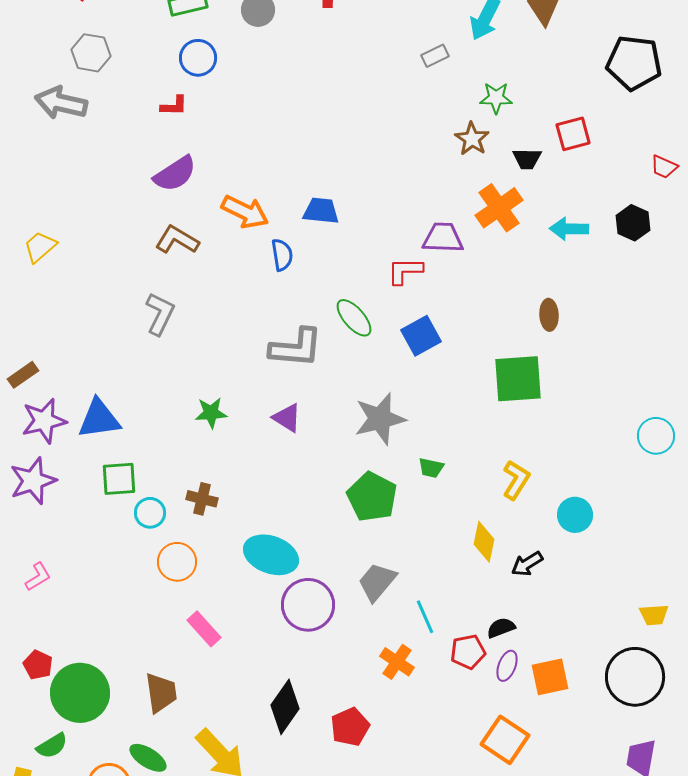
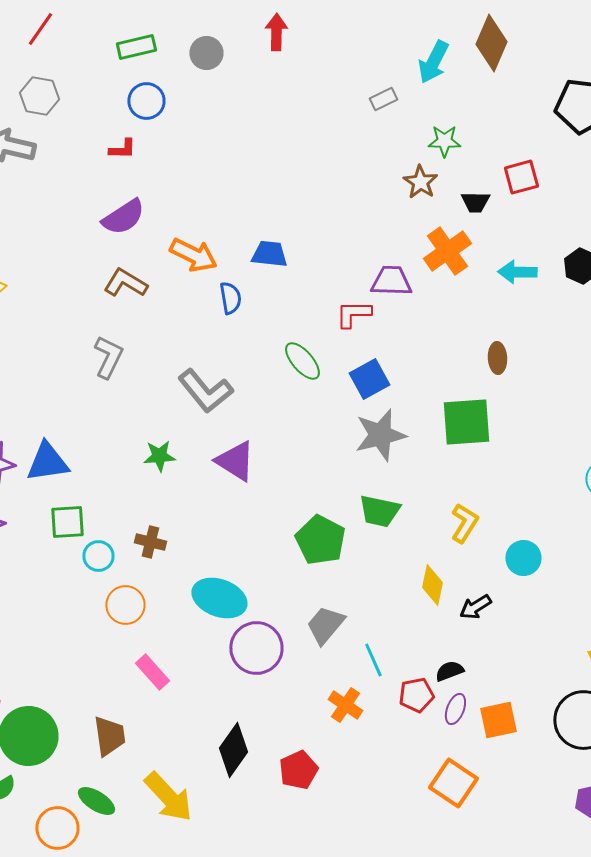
gray L-shape: (296, 348) -> (205, 391), moved, turned 46
purple triangle: (287, 418) -> (235, 461), size x1.4
gray star: (380, 419) -> (380, 435), moved
green trapezoid: (431, 468) -> (379, 511), size x1.6

